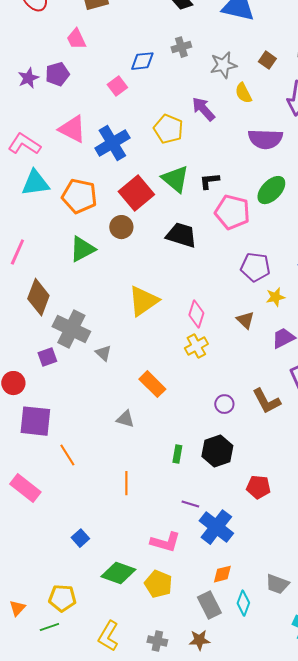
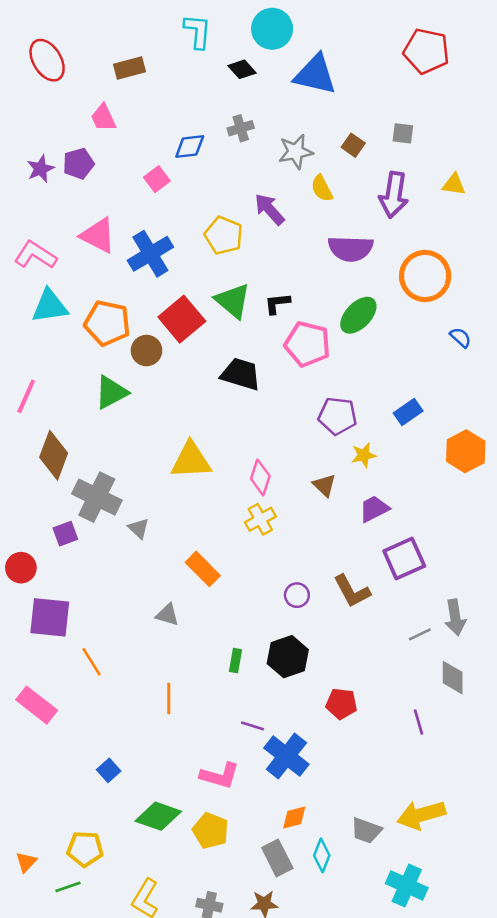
brown circle: (121, 227) -> (147, 351), moved
yellow triangle: (143, 301) -> (191, 460), turned 32

